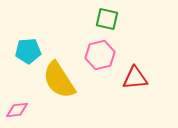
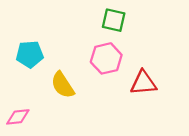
yellow semicircle: (59, 80) -> (63, 85), size x0.7

